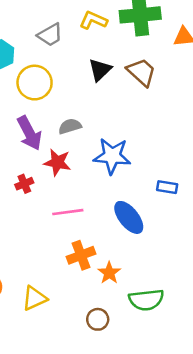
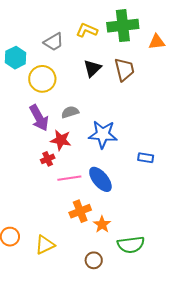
brown trapezoid: (141, 72) -> (124, 70), turned 35
red cross: (24, 184) -> (48, 159), moved
blue ellipse: (129, 217) -> (100, 179), moved

